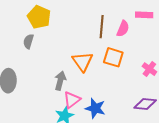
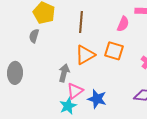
brown line: (102, 27) -> (81, 22), moved
orange triangle: (83, 62) -> (85, 55), turned 35

